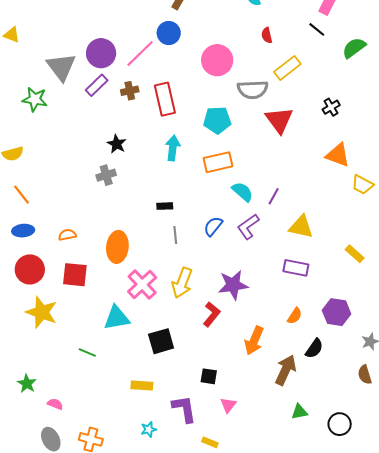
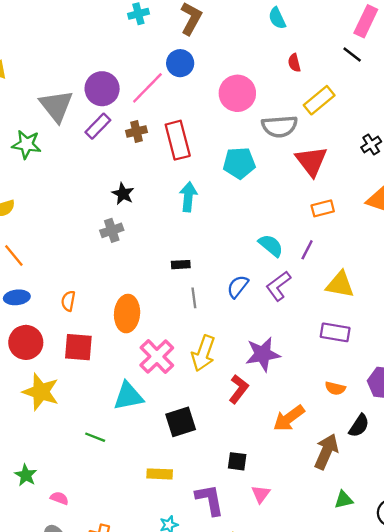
orange rectangle: (218, 162) -> (323, 208), moved, size x0.7
orange semicircle: (67, 235) -> (68, 301), turned -66
orange semicircle: (295, 316) -> (335, 388), turned 72
orange arrow: (254, 341) -> (289, 418), turned 32

